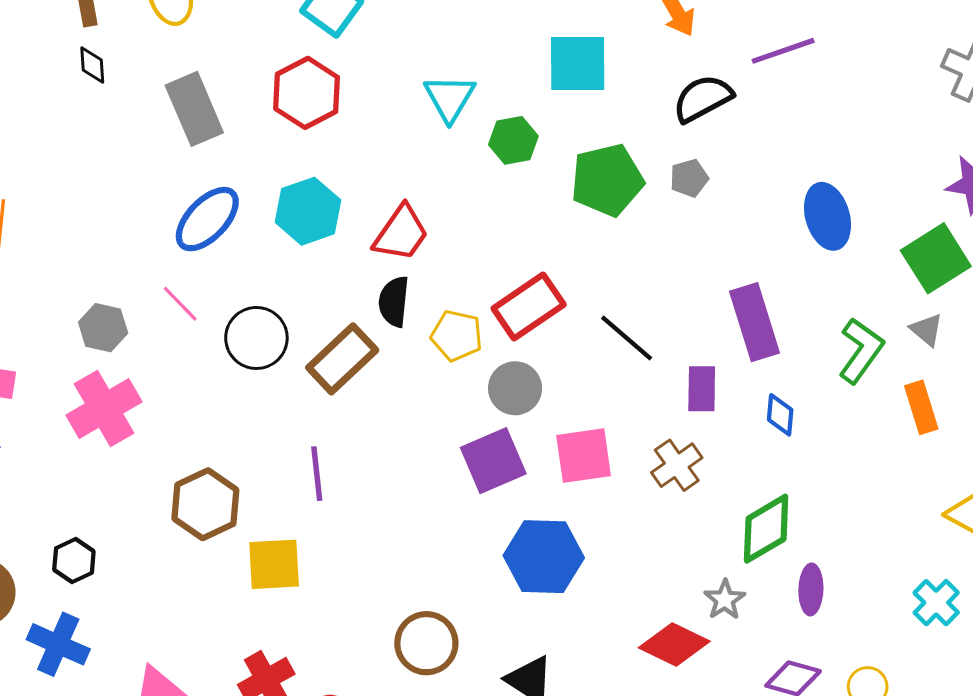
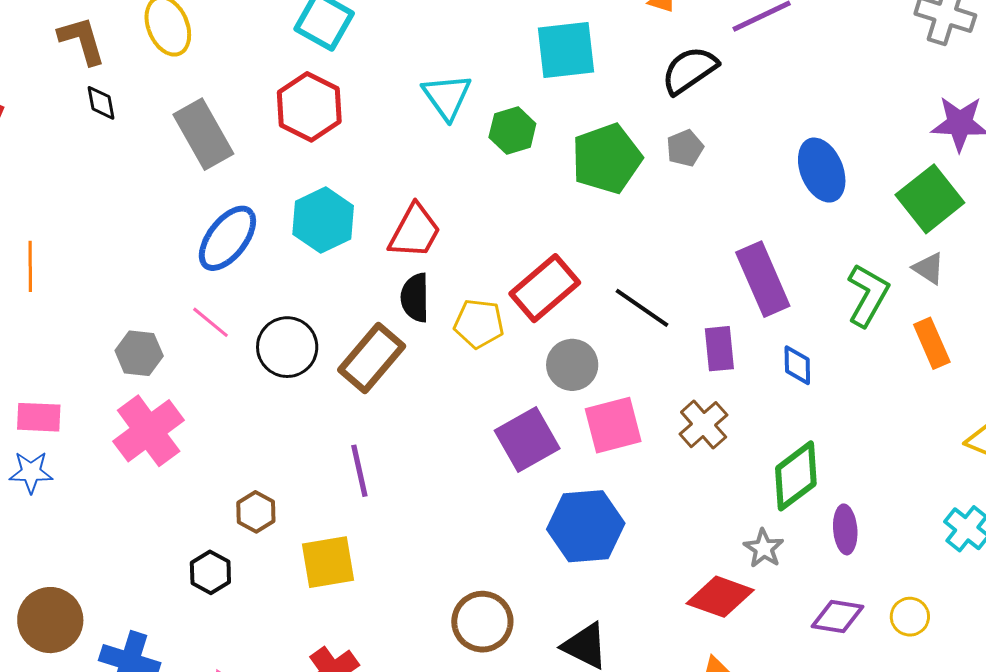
gray circle: (515, 388) -> (572, 365), moved
brown hexagon: (205, 504) -> (256, 512), size x0.6
black hexagon: (74, 560) -> (210, 572), moved

